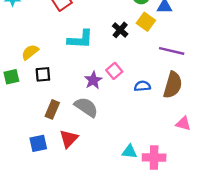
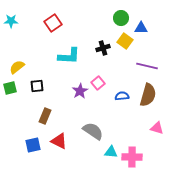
black cross: (120, 30) -> (103, 48), turned 32
yellow semicircle: (30, 52) -> (17, 67), moved
gray semicircle: (86, 107) -> (93, 131), moved
red triangle: (69, 139) -> (59, 141), turned -48

